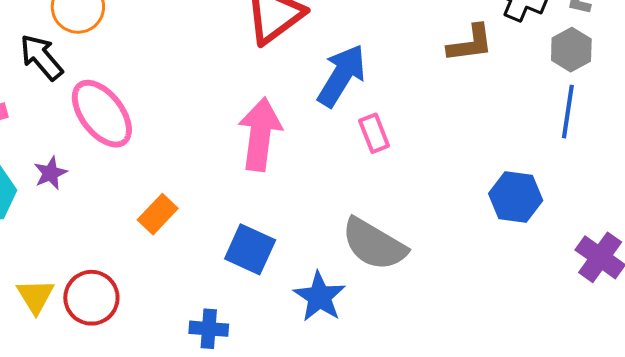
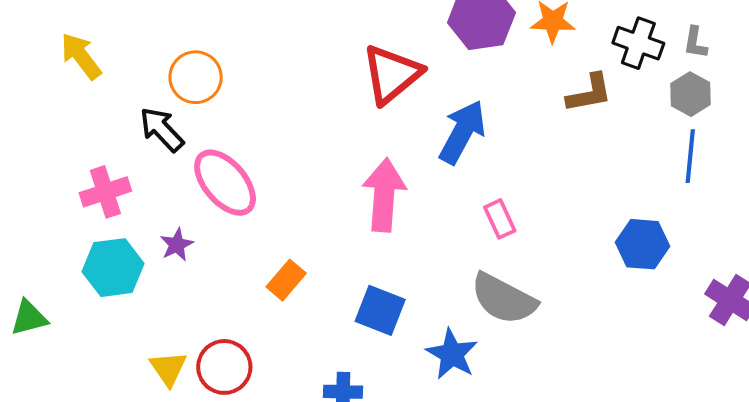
pink rectangle: (374, 133) -> (500, 219), moved

